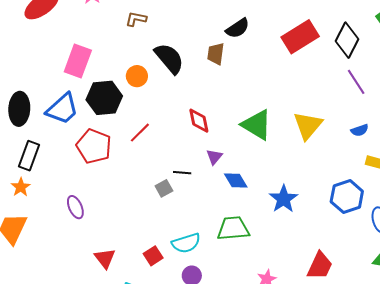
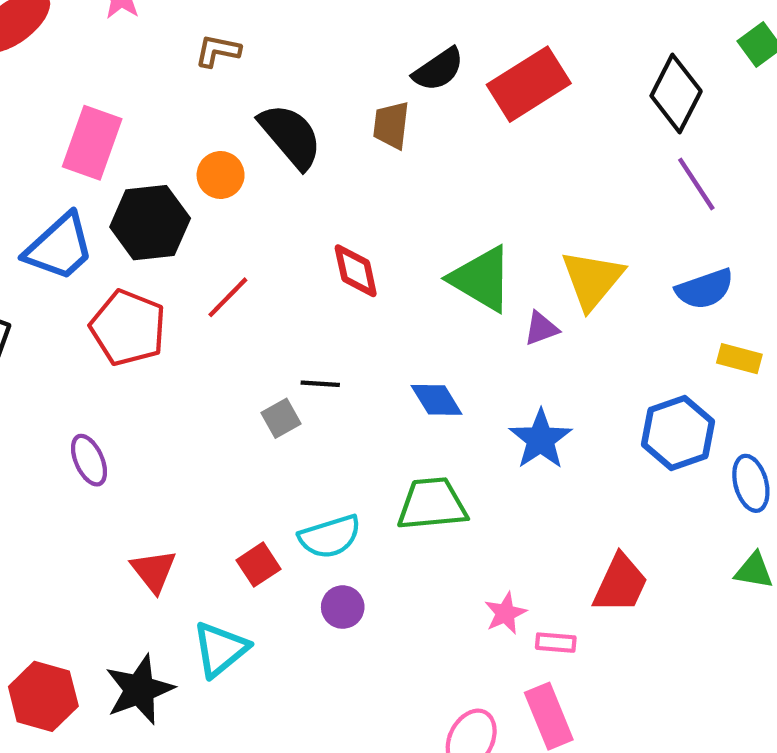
red rectangle: (300, 37) -> (529, 84), moved
blue semicircle: (360, 130) -> (705, 289), size x1.5
purple triangle: (214, 157) -> (541, 328), moved, turned 30

